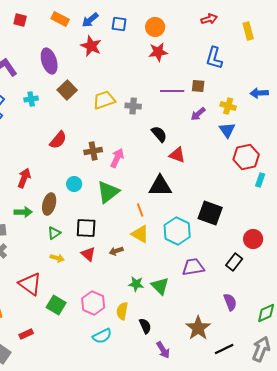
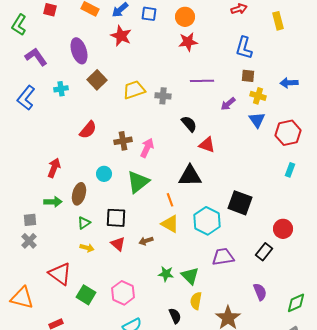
brown square: (198, 86) -> (248, 76), moved
red hexagon: (246, 157) -> (288, 133), moved
yellow semicircle: (122, 311) -> (196, 301), moved

